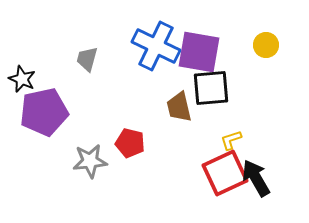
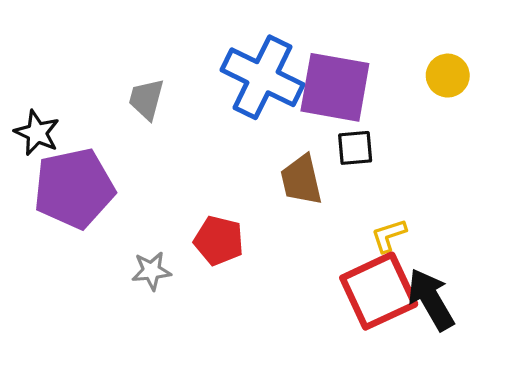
black square: (211, 88) -> (355, 148), size x0.6
gray star: (90, 161) -> (151, 271), size x0.7

